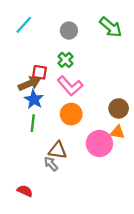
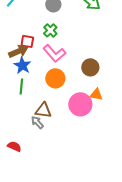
brown circle: (119, 108) -> (90, 67), moved

